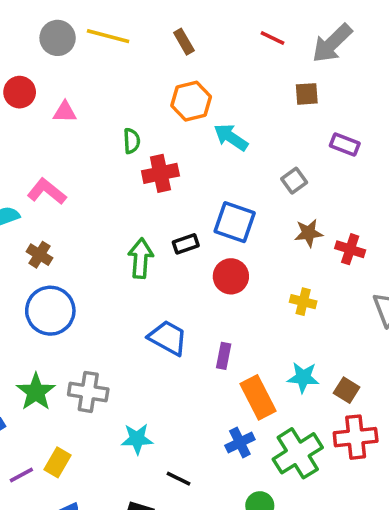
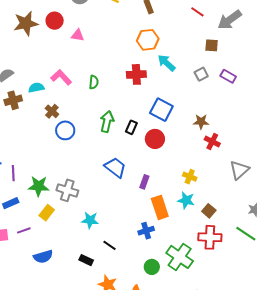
green semicircle: (132, 141) -> (94, 82), moved
red cross: (160, 173) -> (136, 74), moved
gray square: (294, 181) -> (201, 74), moved
black rectangle: (186, 244) -> (131, 127), moved, turned -56
red cross: (350, 249) -> (212, 142), moved
yellow cross: (303, 302) -> (190, 177), moved
blue circle: (50, 311) -> (65, 130), moved, size x0.7
green star: (36, 392) -> (39, 186), turned 30
green cross: (298, 453) -> (180, 257), moved, turned -32
yellow rectangle: (58, 462) -> (47, 213), moved

